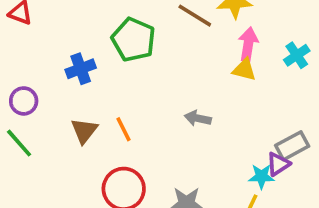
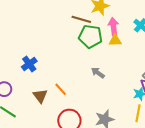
green pentagon: (133, 40) -> (90, 36), moved
gray arrow: (198, 118) -> (98, 73), turned 40

